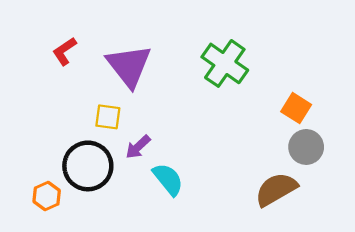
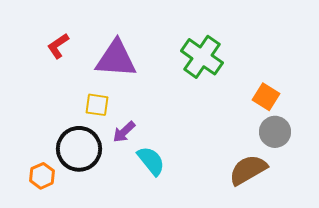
purple triangle: (129, 66) -> (116, 59), turned -48

